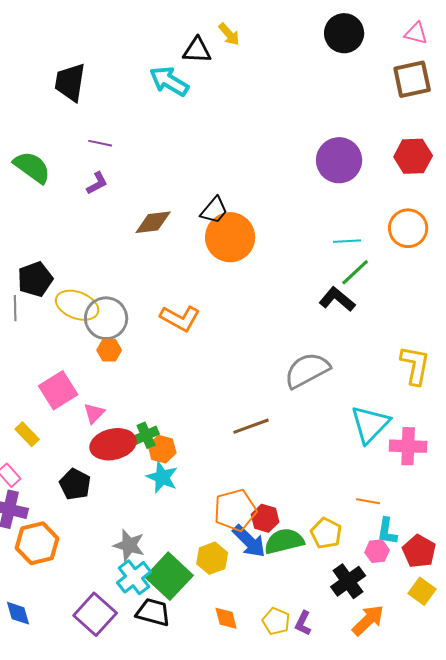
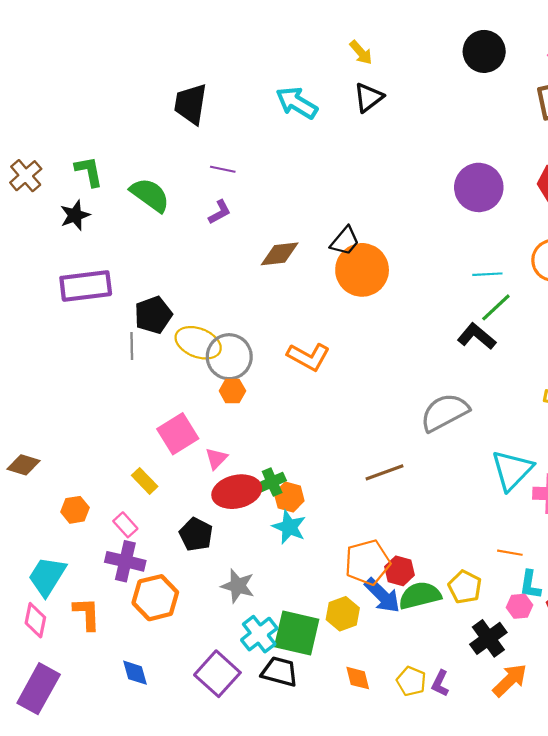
black triangle: (197, 50) -> (368, 97), moved, turned -40
gray star: (129, 545) -> (238, 586), moved
green square: (169, 576) -> (297, 633), turned -30

